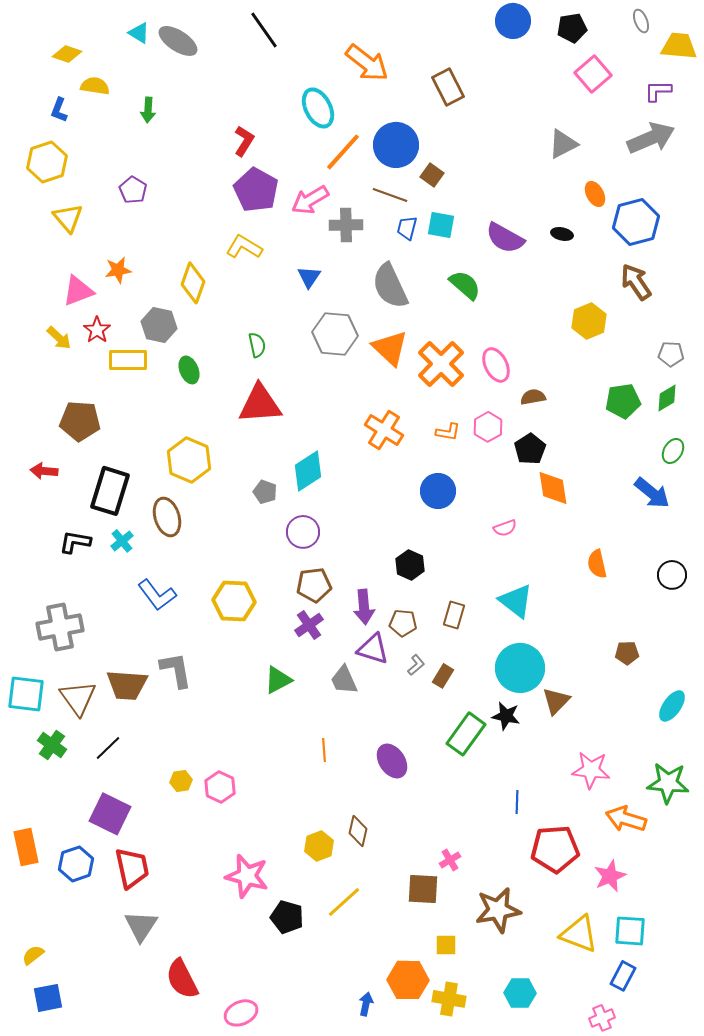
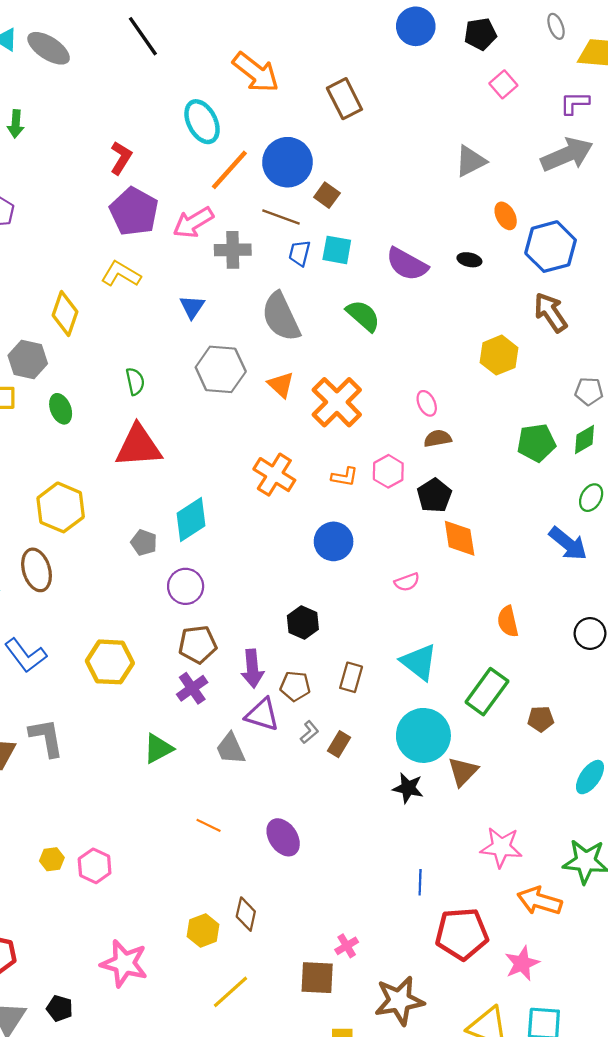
pink square: (593, 74) -> (503, 84), size x0.7
orange triangle: (390, 348) -> (281, 385), size x0.7
pink ellipse: (496, 365) -> (427, 403), moved, size x0.7
green rectangle: (466, 734) -> (487, 692), moved
orange line: (324, 750) -> (209, 825), turned -60
black pentagon: (287, 917) -> (60, 1008), moved, size x0.7

